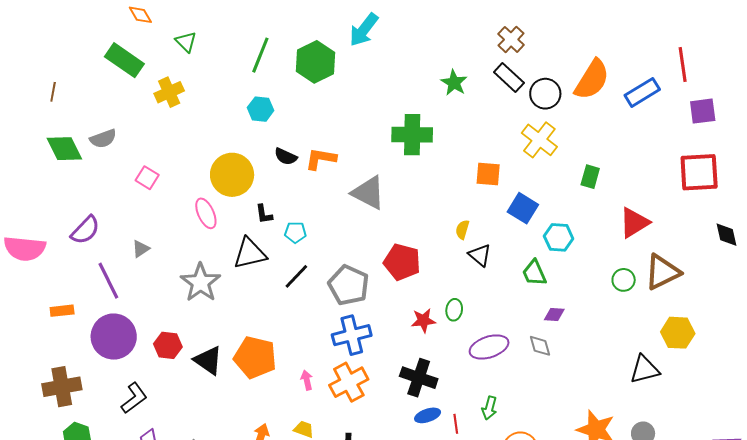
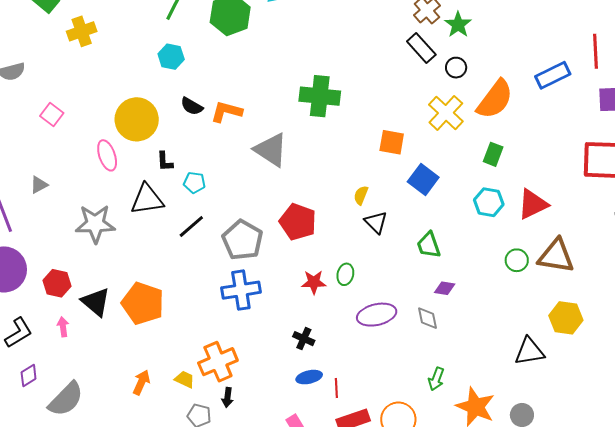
orange semicircle: (592, 80) -> (495, 99), moved
green star: (454, 83) -> (458, 25), moved
black circle: (545, 94) -> (456, 68), size x0.7
cyan hexagon: (559, 237) -> (489, 202), moved
brown triangle: (662, 272) -> (556, 256), turned 30
gray star: (200, 283) -> (95, 224), turned 30
black cross: (419, 378) -> (304, 339), size x0.6
pink arrow: (307, 380) -> (63, 327), moved
orange cross: (349, 382) -> (218, 362), moved
green arrow: (489, 408) -> (436, 379), moved

